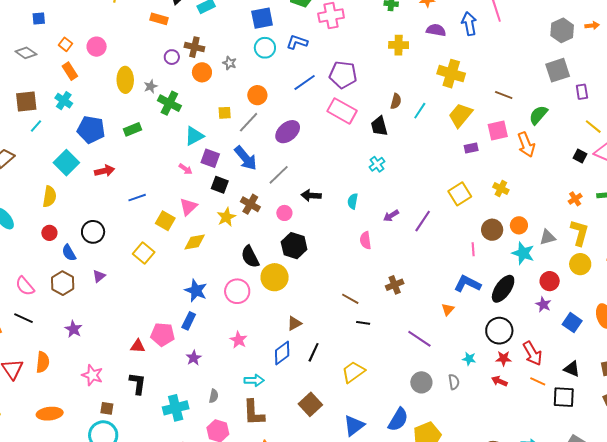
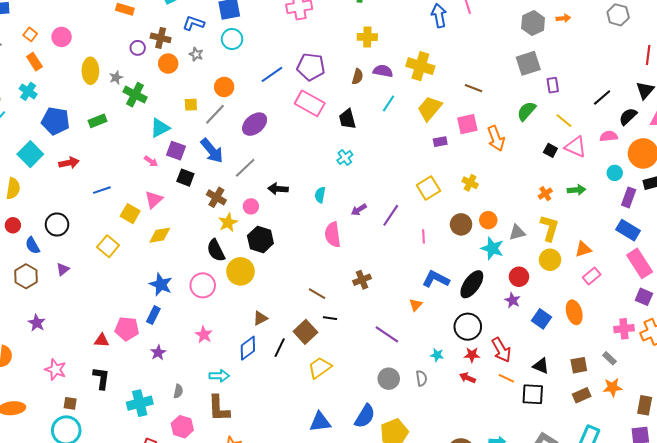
purple semicircle: (436, 30) -> (383, 71), moved
blue L-shape: (297, 42) -> (193, 23), moved
brown semicircle: (396, 101) -> (358, 77), moved
green semicircle: (538, 115) -> (526, 111), moved
yellow star: (226, 217) -> (228, 223), moved
pink semicircle: (365, 240) -> (333, 235), size x1.4
pink line: (473, 249) -> (424, 236), moved
brown square: (310, 404) -> (305, 332), moved
blue triangle: (354, 426) -> (320, 422), turned 30

